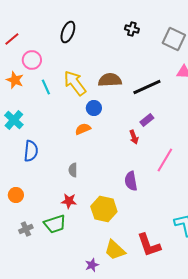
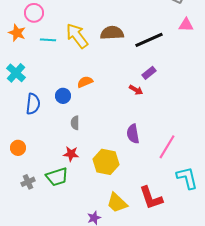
cyan line: (46, 87) -> (48, 40), turned -63
blue circle: (94, 108) -> (63, 96), moved
red arrow: (134, 137) -> (136, 90), turned -40
pink line: (165, 160) -> (167, 147), moved

